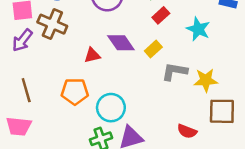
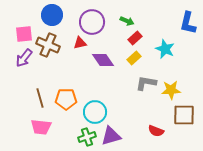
yellow rectangle: (153, 49) -> (134, 58), moved
red triangle: (92, 55) -> (80, 43), moved
brown line: (26, 90) -> (40, 98), moved
pink trapezoid: (19, 126) -> (41, 127), moved

